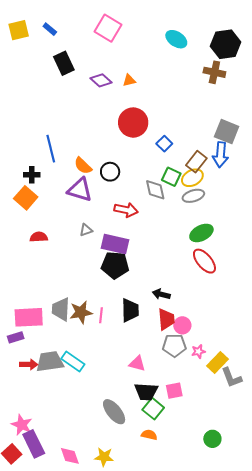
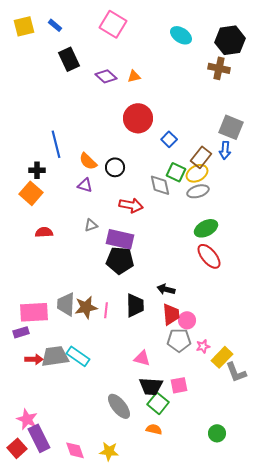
blue arrow: (221, 155) -> (225, 150), size x0.7
purple triangle: (80, 190) -> (85, 185), size x0.6

